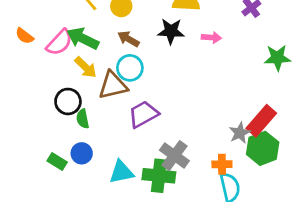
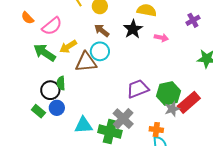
black star: (171, 31) -> (133, 29), turned 30
green arrow: (83, 38) -> (45, 53), moved
yellow arrow: (86, 67) -> (68, 47), turned 96
black circle: (68, 101) -> (50, 90), moved
purple trapezoid: (143, 114) -> (138, 89), moved
green hexagon: (263, 148) -> (168, 93), moved

